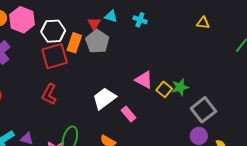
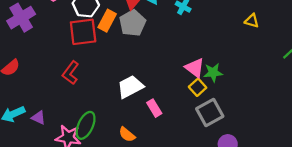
pink triangle: (144, 80) -> (195, 68), moved
green star: (180, 87) -> (213, 73), moved
gray square: (203, 110) -> (210, 113), moved

